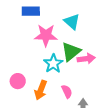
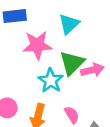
cyan triangle: (72, 22) -> (69, 24), turned 42

